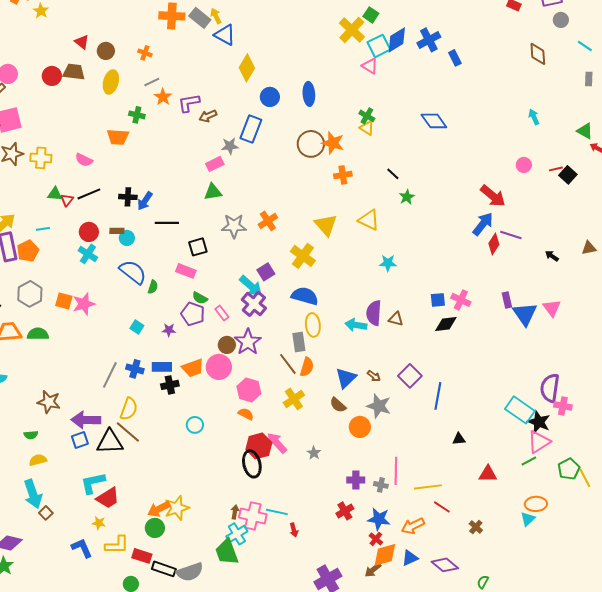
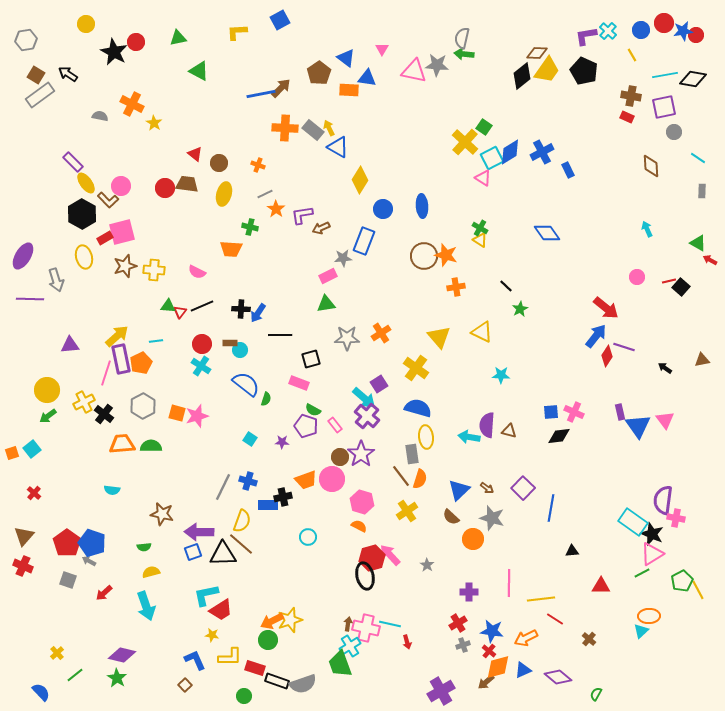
blue rectangle: (162, 367) -> (268, 505), moved
gray cross: (381, 485) -> (463, 645), moved, turned -32
brown square: (46, 513) -> (185, 685), moved

